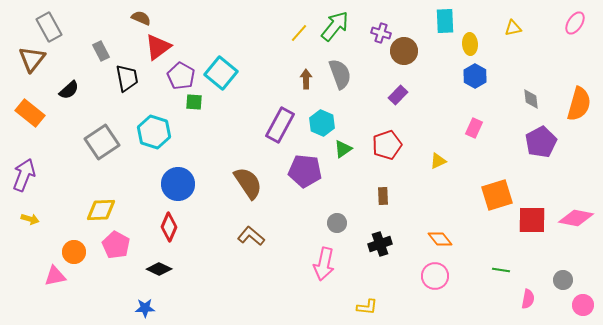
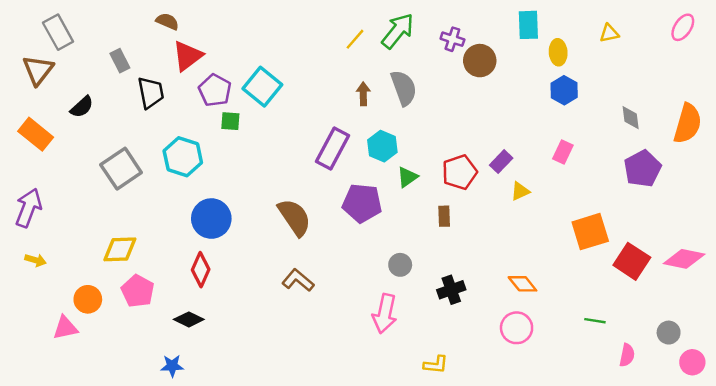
purple rectangle: (398, 95) -> (501, 162), moved
brown rectangle: (383, 196) -> (444, 216), moved
red square: (532, 220) -> (632, 261), turned 32

